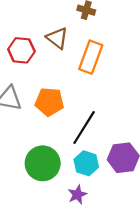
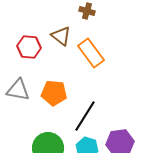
orange rectangle: (91, 57) -> (91, 53), turned -56

